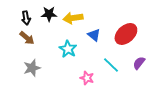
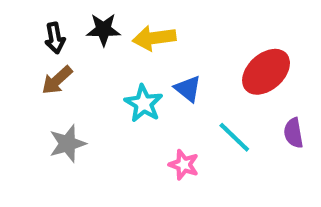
blue triangle: (94, 35) -> (188, 89), moved
brown arrow: (27, 38) -> (57, 80), turned 98
purple semicircle: (139, 63) -> (293, 133), turned -48

